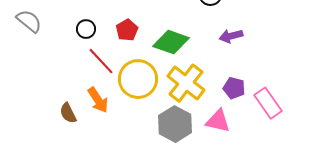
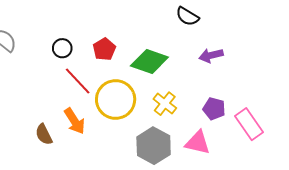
yellow cross: (186, 83) -> (165, 104), size x0.6

